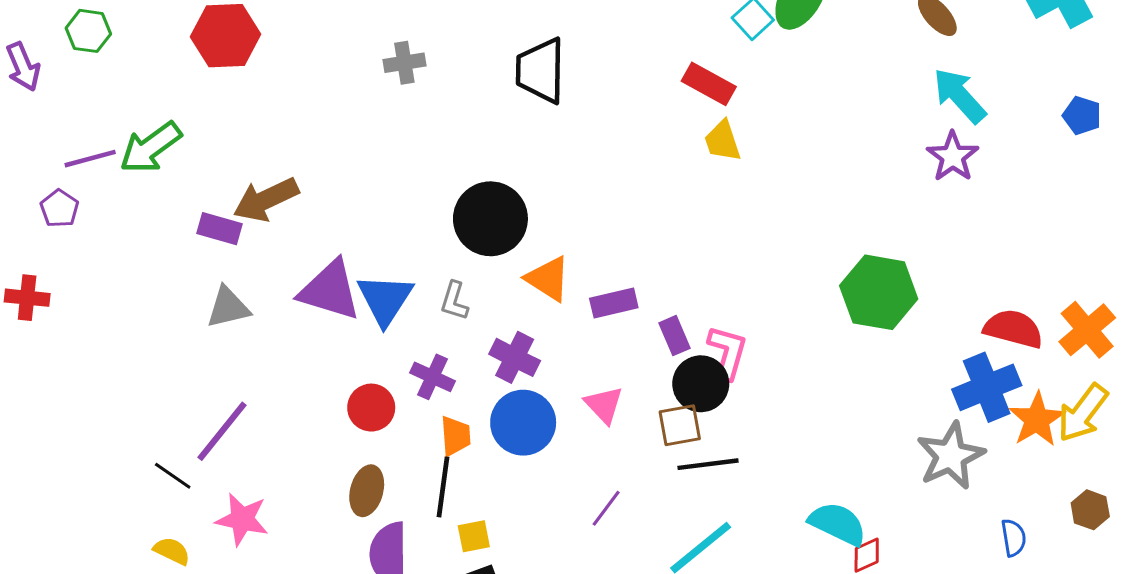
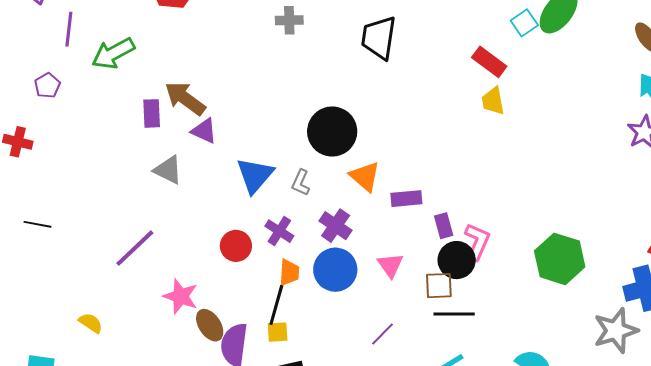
purple line: (90, 159) -> (69, 29), moved, turned -76
brown arrow: (266, 200) -> (185, 98), turned 54
purple rectangle: (219, 229) -> (152, 113), turned 64
purple triangle: (330, 290) -> (204, 131), moved, size x0.6
green hexagon: (879, 292) -> (560, 259), moved
gray triangle: (228, 307) -> (168, 170), moved, turned 32
black line: (173, 476) -> (37, 224), moved, turned -32
brown ellipse: (367, 491) -> (210, 325), moved, turned -56
pink star: (242, 519) -> (180, 296), moved
yellow square: (474, 536) -> (278, 332), moved

